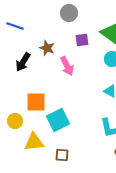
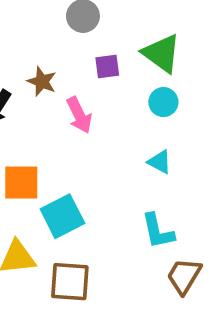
brown square: (62, 155) -> (70, 282), size x1.6

